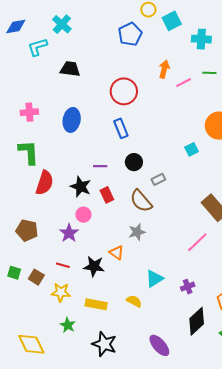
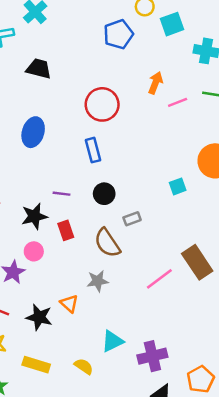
black star: (81, 187) -> (34, 216), turned 30
pink line: (197, 242) -> (159, 279), moved
purple cross: (188, 287) -> (152, 356), size x1.6

